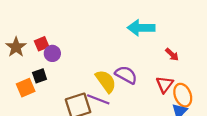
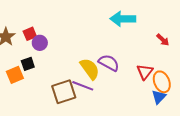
red arrow: (172, 55) -> (163, 40), moved

